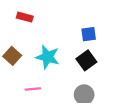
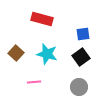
red rectangle: (25, 17) -> (42, 19), moved, size x1.5

